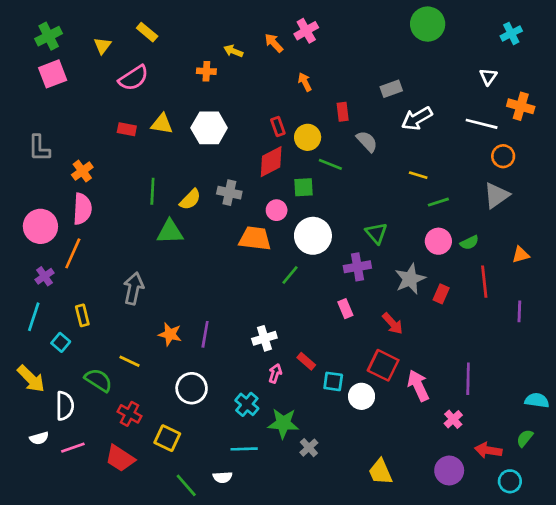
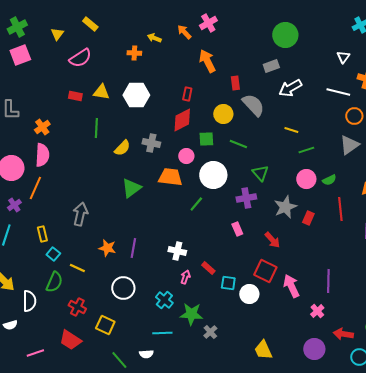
green circle: (428, 24) -> (285, 35), moved
orange arrow: (305, 82) -> (207, 61), size x1.6
red rectangle: (278, 127) -> (187, 94), turned 32
yellow circle: (308, 137) -> (223, 114), moved
gray semicircle: (367, 141) -> (253, 105), size x1.4
green line: (330, 164) -> (238, 144), moved
green line: (152, 191) -> (96, 128), moved
green triangle: (170, 232) -> (131, 188), moved, turned -35
white cross: (264, 338) -> (177, 251), turned 30
cyan square: (61, 342) -> (53, 254), moved
green semicircle: (98, 380) -> (54, 282), turned 80
pink line: (73, 448) -> (35, 353), moved

